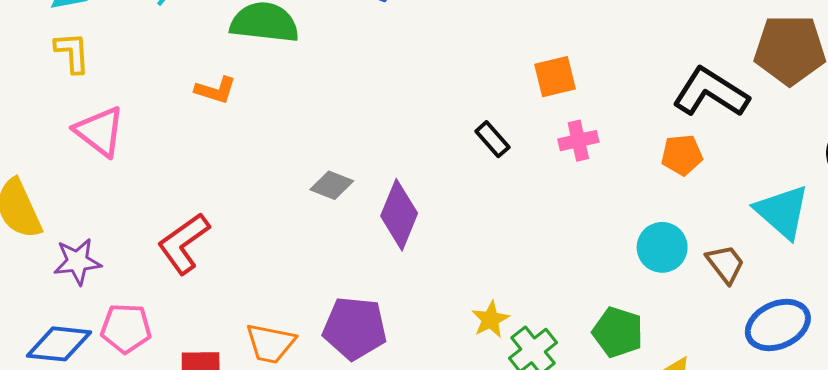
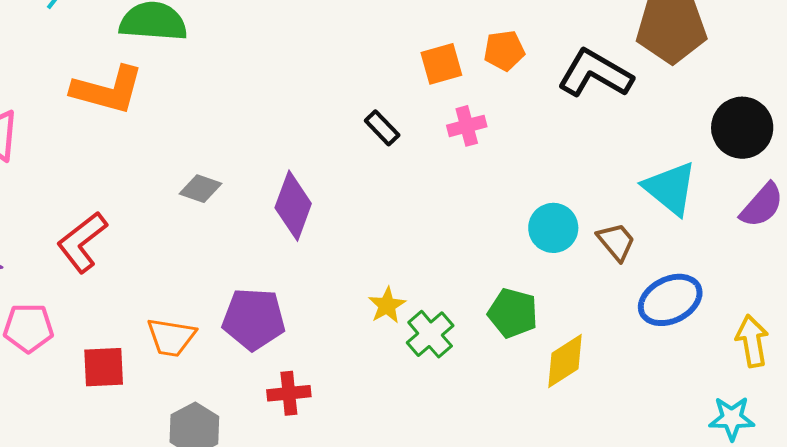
orange L-shape: (215, 90) -> (108, 90), size x1.8
orange pentagon: (682, 155) -> (504, 51), moved
gray diamond: (332, 185) -> (200, 189), moved

